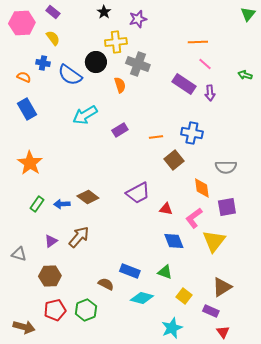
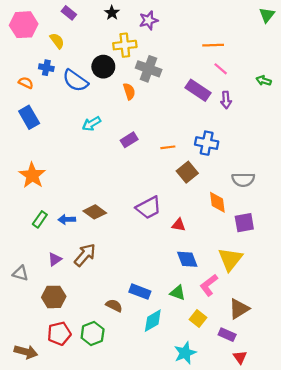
purple rectangle: (53, 12) -> (69, 13), moved
cyan arrow: (85, 115) -> (91, 124), size x0.7
pink L-shape: (194, 218) -> (209, 285), moved
cyan diamond: (142, 298) -> (153, 321), turned -45

